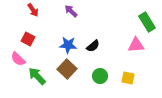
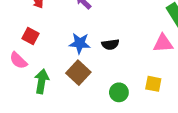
black semicircle: (93, 46) -> (110, 45), turned 32
green arrow: (37, 76) -> (42, 81), turned 54
green circle: (100, 76) -> (119, 92), moved

